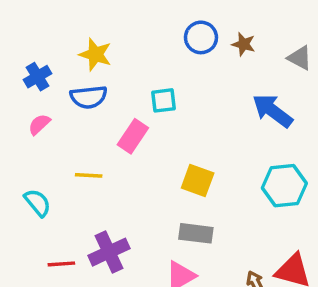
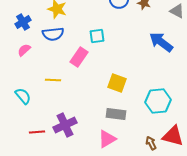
cyan hexagon: (284, 186) -> (158, 101), moved

